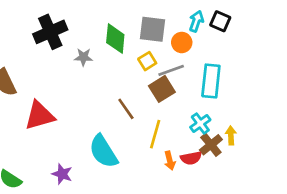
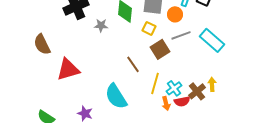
yellow square: (147, 61) -> (149, 28), turned -32
gray line: (171, 70) -> (181, 35), moved
cyan rectangle: (211, 81) -> (212, 40), moved, turned -55
cyan cross: (200, 124) -> (174, 88), moved

